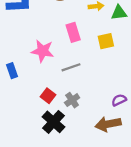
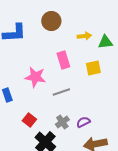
red square: (48, 96) -> (29, 120), moved
purple semicircle: (119, 100) -> (83, 122), moved

